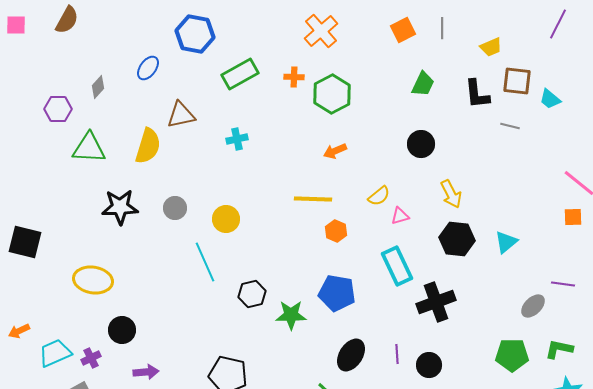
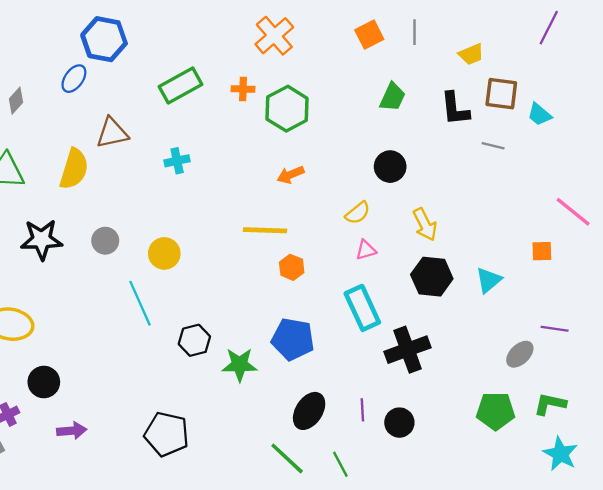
blue hexagon: (195, 34) -> (104, 39), moved
yellow semicircle: (379, 196) -> (358, 213), moved
orange square: (573, 217) -> (542, 251), moved

